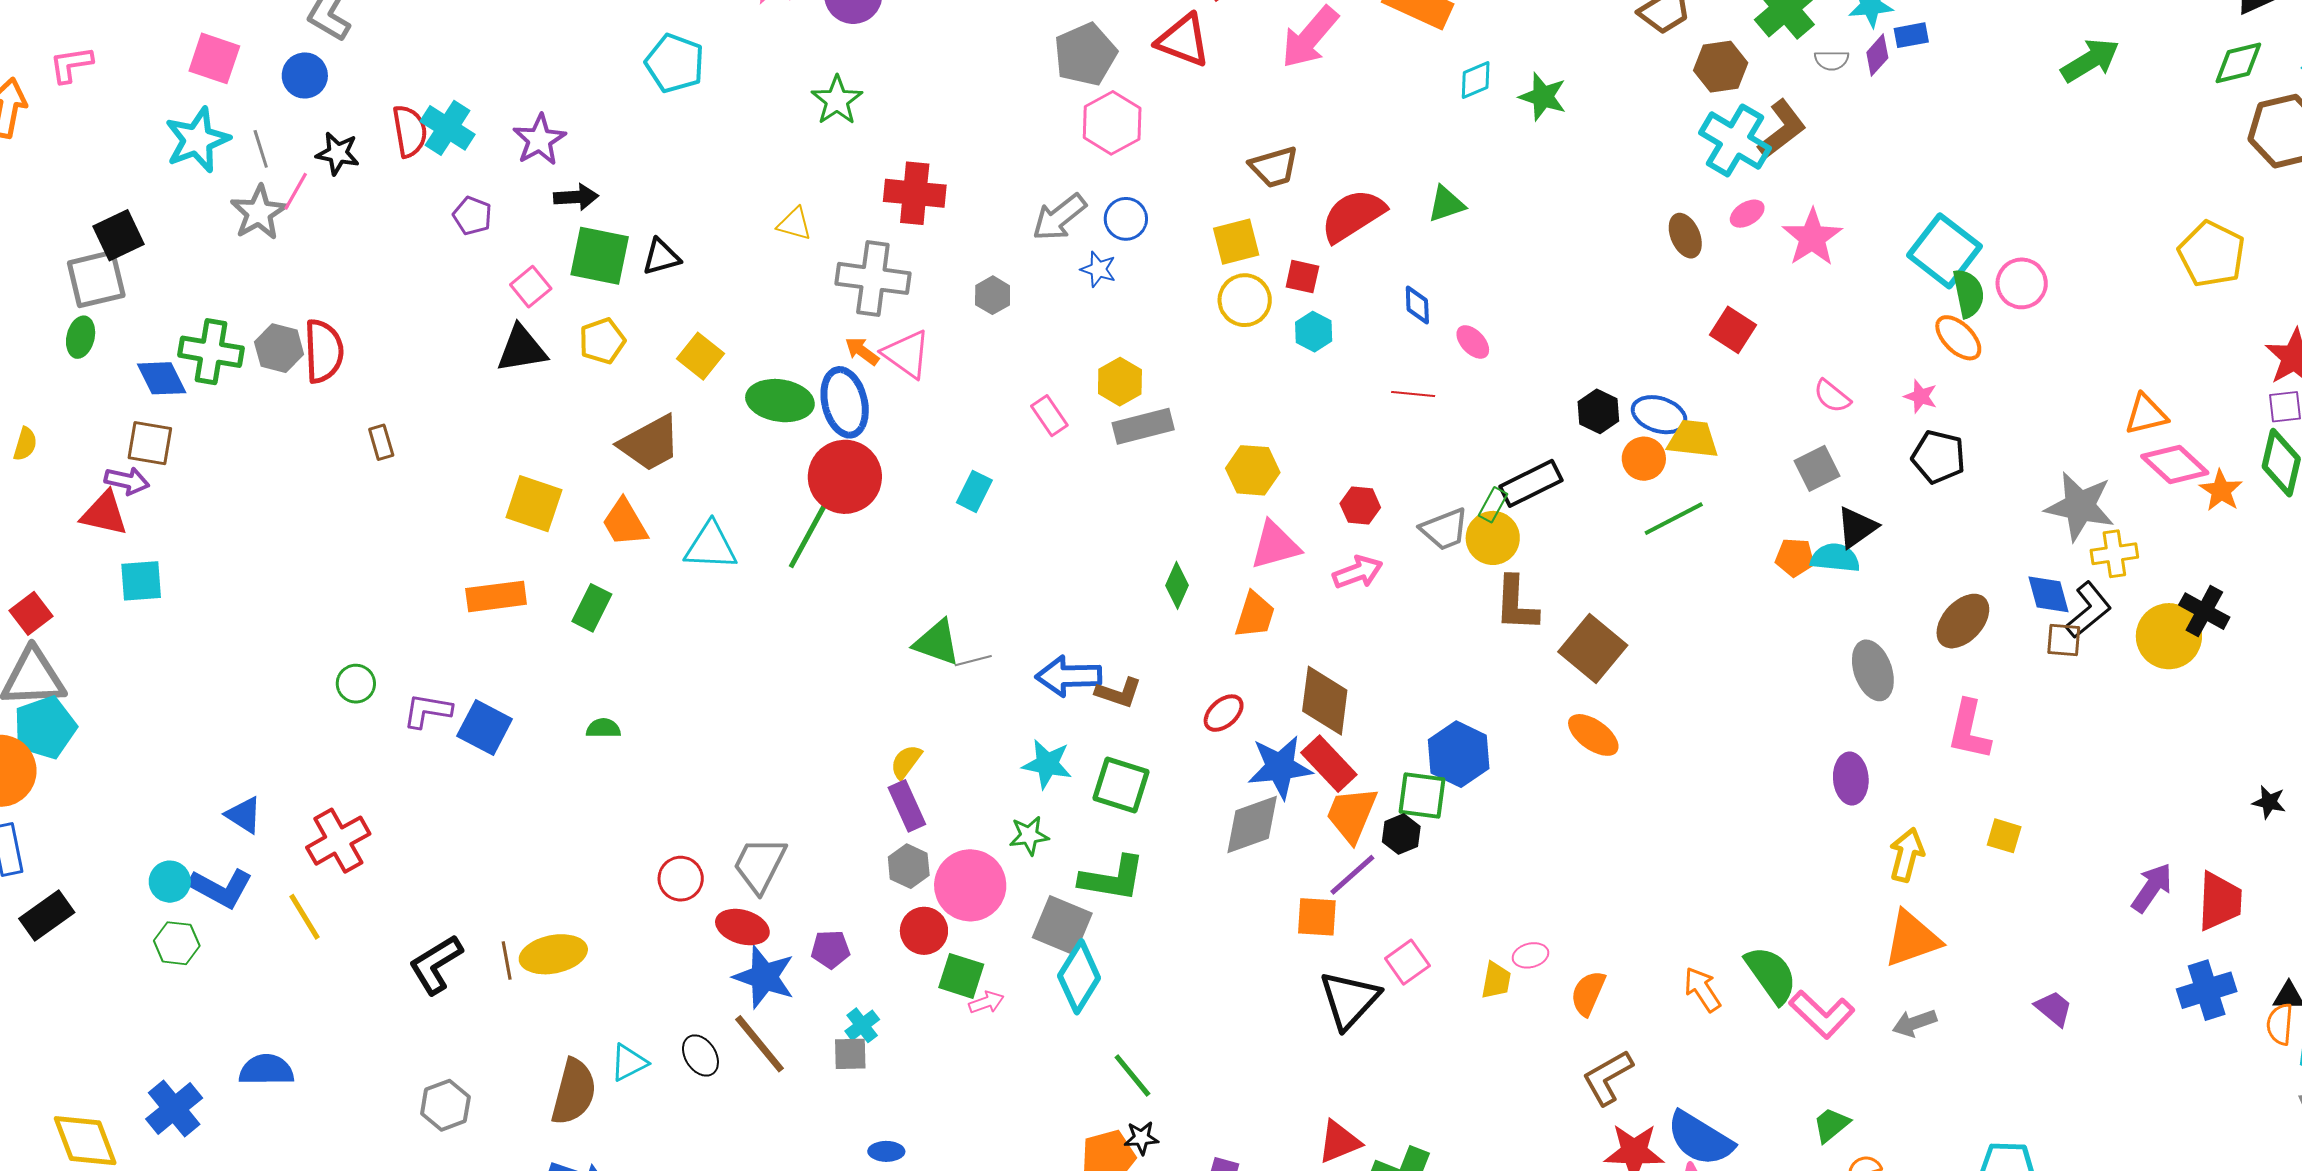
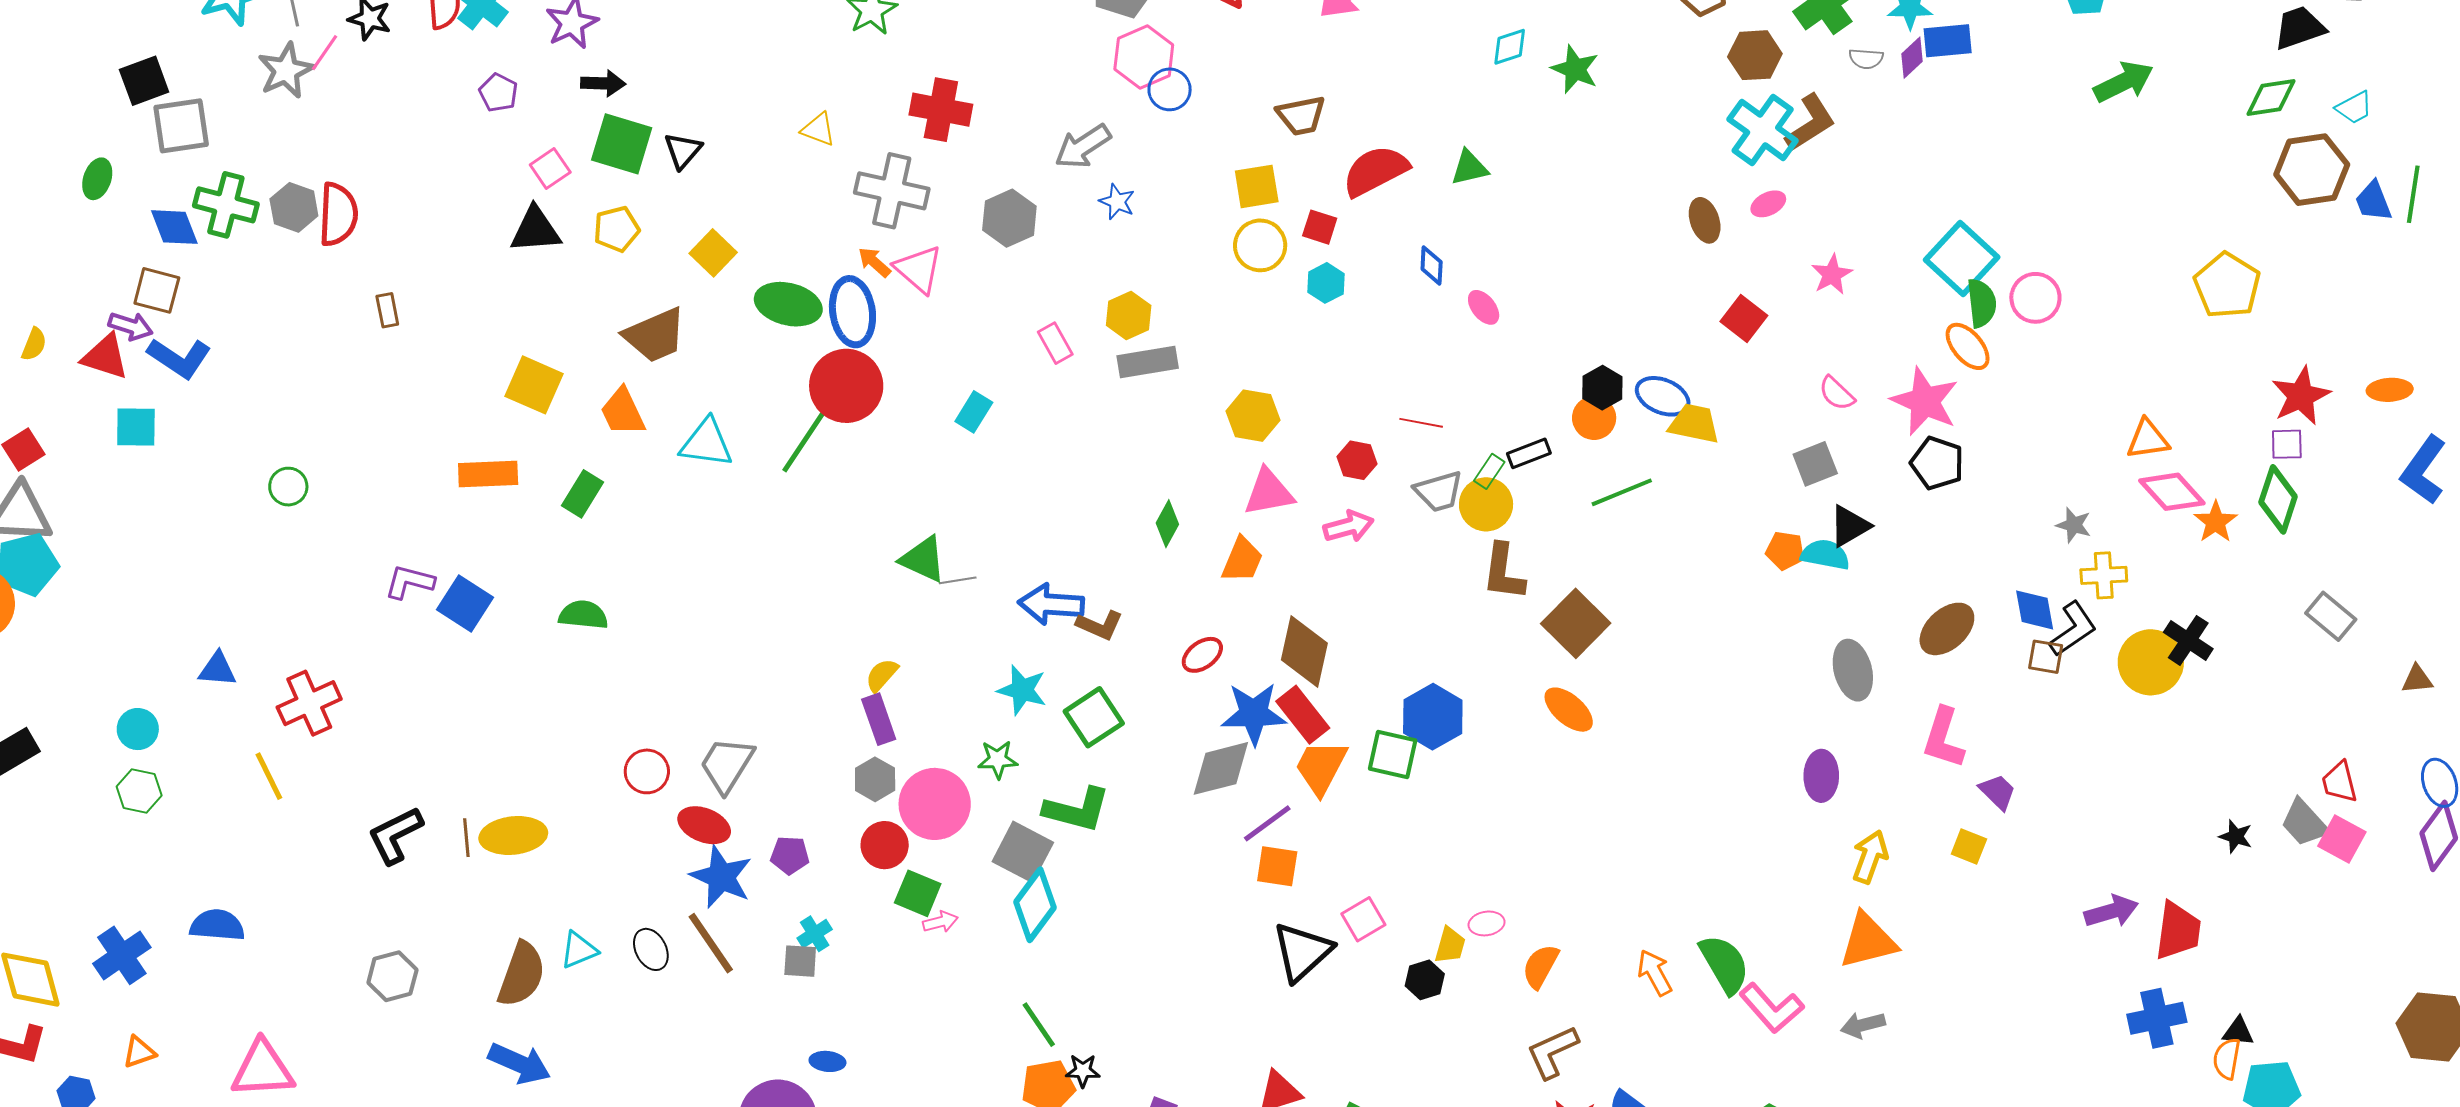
blue rectangle: (1911, 35) -> (1948, 41), size x1.4
blue circle: (1126, 219) -> (1170, 89), moved
pink star: (1812, 237) -> (1832, 274), moved, size x0.7
black triangle: (661, 257) -> (683, 151), turned -39
gray square: (96, 279) -> (181, 126), moved
gray hexagon: (993, 295) -> (1009, 218), size x1.5
red line: (1413, 394) -> (1421, 423), moved
pink star: (1921, 396) -> (1925, 401), size x2.0
yellow semicircle: (25, 444) -> (34, 344), moved
orange circle: (1644, 459) -> (1594, 418), moved
black rectangle: (1531, 483) -> (1529, 453), size x0.7
gray star: (2080, 506) -> (2074, 525), size x0.5
green line: (1674, 519) -> (1622, 492), moved
green circle: (356, 684) -> (288, 487), moved
green semicircle: (603, 728) -> (583, 615), size x1.4
green square: (1121, 785) -> (1094, 717), turned 34
blue triangle: (244, 815) -> (217, 669), turned -33
black hexagon: (1401, 834) -> (1425, 980), moved
purple line: (1352, 875) -> (1267, 823), moved
blue L-shape: (221, 888) -> (179, 358), moved
purple arrow: (2152, 888) -> (2111, 911), turned 34
purple trapezoid: (2054, 1008) -> (1998, 792), moved
green line: (1132, 1075) -> (1039, 1025), moved

